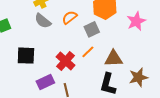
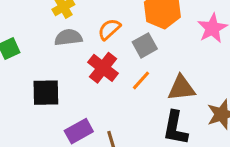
gray semicircle: (43, 21) -> (68, 37), turned 138
red cross: (66, 61) -> (103, 68), moved

